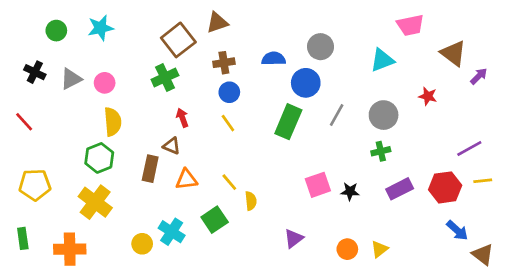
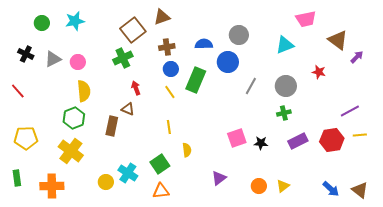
green rectangle: (288, 122) -> (196, 80), moved
orange triangle: (186, 179) -> (161, 191), moved
yellow line: (229, 182) -> (169, 127), moved, turned 32
blue arrow: (457, 230) -> (331, 189), moved

